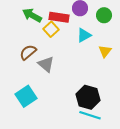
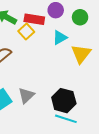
yellow triangle: (105, 51) -> (81, 54), size x1.5
gray triangle: (46, 64) -> (26, 95), moved, turned 36

